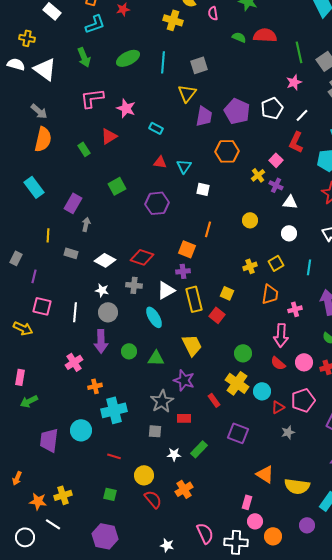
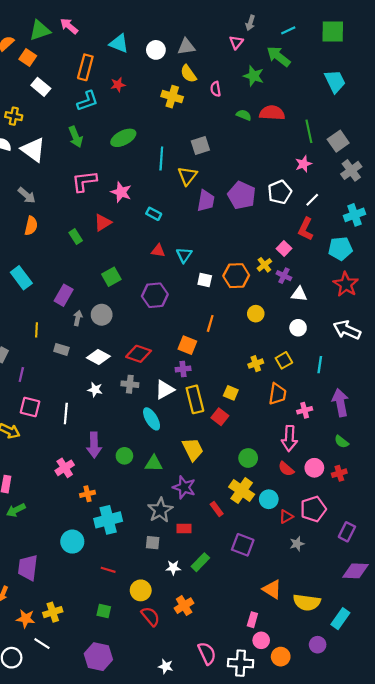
cyan line: (163, 62) -> (161, 158), moved
orange semicircle: (43, 139) -> (31, 226), size x0.7
orange hexagon: (227, 151) -> (236, 276), moved
gray circle: (108, 312) -> (102, 315), moved
purple trapezoid: (49, 440) -> (28, 568), moved

